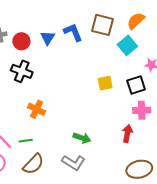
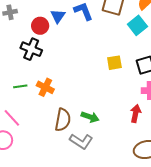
red circle: (21, 41) -> (40, 26), moved
green line: (26, 141) -> (20, 86), moved
brown semicircle: (33, 164) -> (63, 120), moved, turned -35

